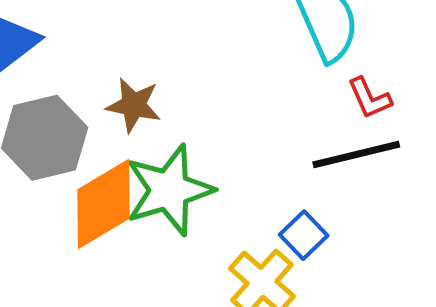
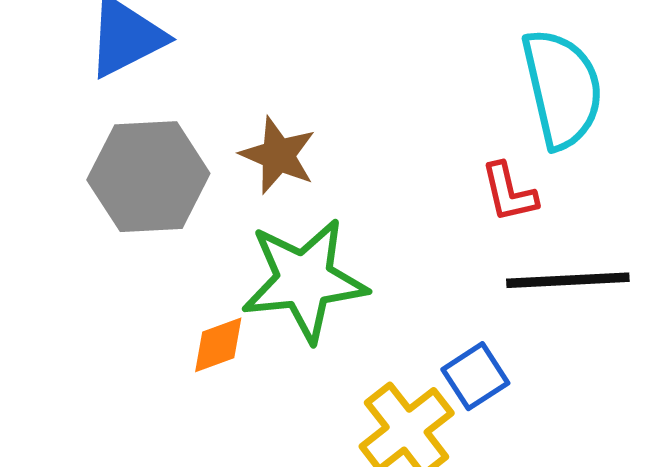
red L-shape: (370, 98) -> (509, 192), moved
orange diamond: (104, 204) -> (218, 345), moved, size x0.5

